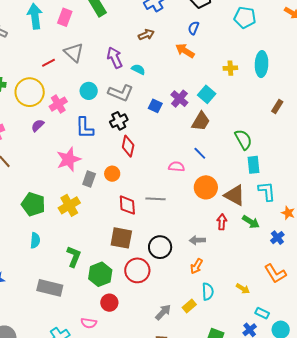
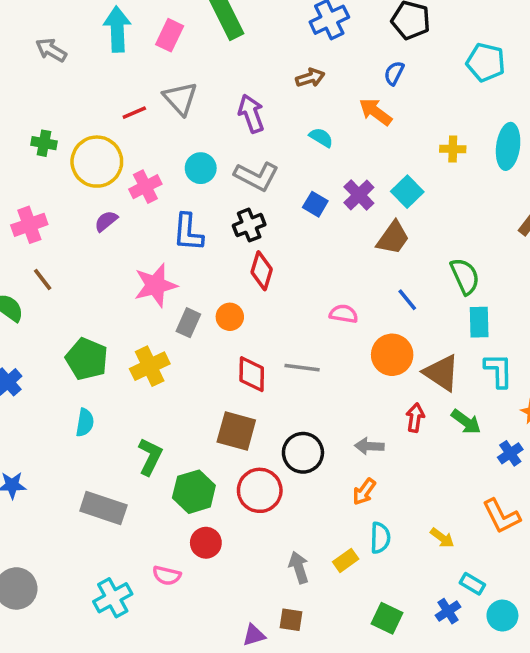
cyan semicircle: (138, 69) -> (321, 138), moved
blue line: (200, 153) -> (407, 300), moved
gray arrow: (163, 312) -> (299, 567), turned -66

